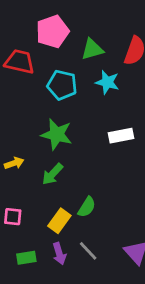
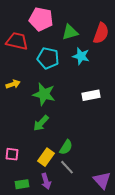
pink pentagon: (52, 32) -> (41, 19), turned 30
yellow arrow: (14, 163) -> (13, 84), moved
gray line: (88, 251) -> (67, 167), moved

